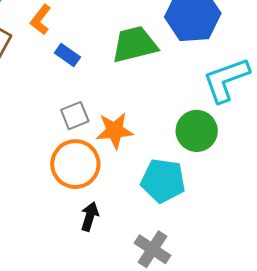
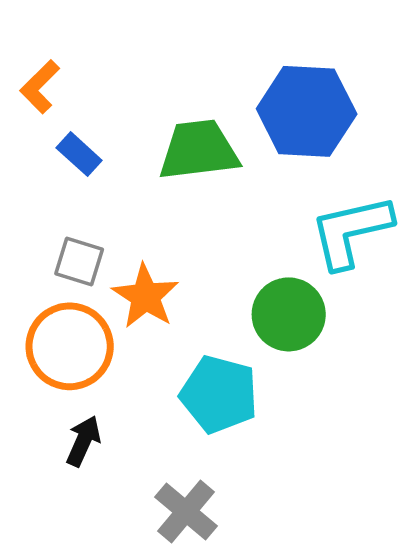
gray square: (75, 116) -> (79, 262), turned 32
orange star: (115, 131) -> (145, 296), turned 30

